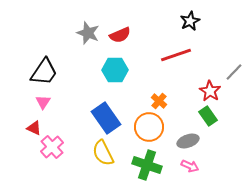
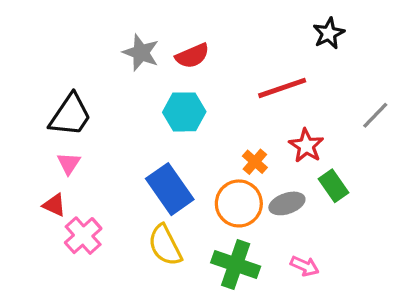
black star: (190, 21) -> (329, 33), moved
red star: (210, 91) -> (306, 146), moved
gray ellipse: (188, 141) -> (287, 203), moved

